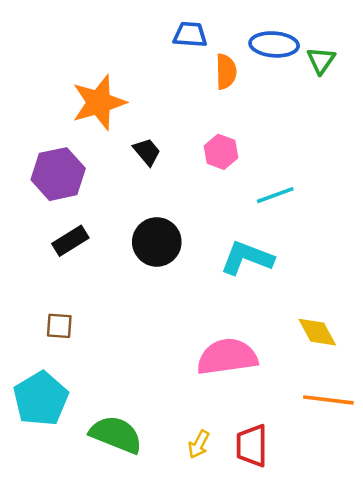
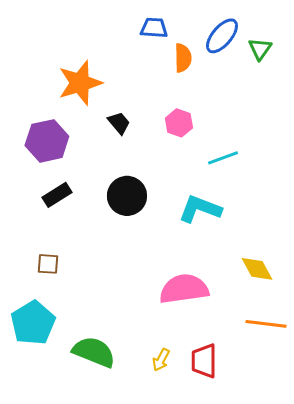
blue ellipse: (274, 44) -> (222, 36), turned -54

